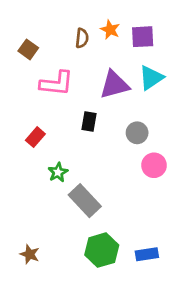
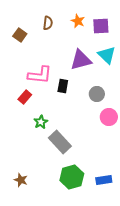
brown semicircle: (82, 38) -> (48, 23), moved
cyan triangle: (151, 78) -> (107, 55), turned -42
pink L-shape: (57, 83) -> (40, 75), moved

